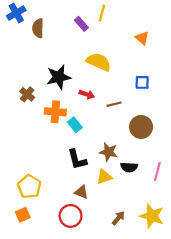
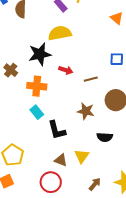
yellow semicircle: (99, 62) -> (60, 33), moved, turned -35
cyan rectangle: (75, 125) -> (37, 112), moved
brown star: (109, 152) -> (86, 111), moved
yellow triangle: (104, 177) -> (82, 156), moved, turned -35

